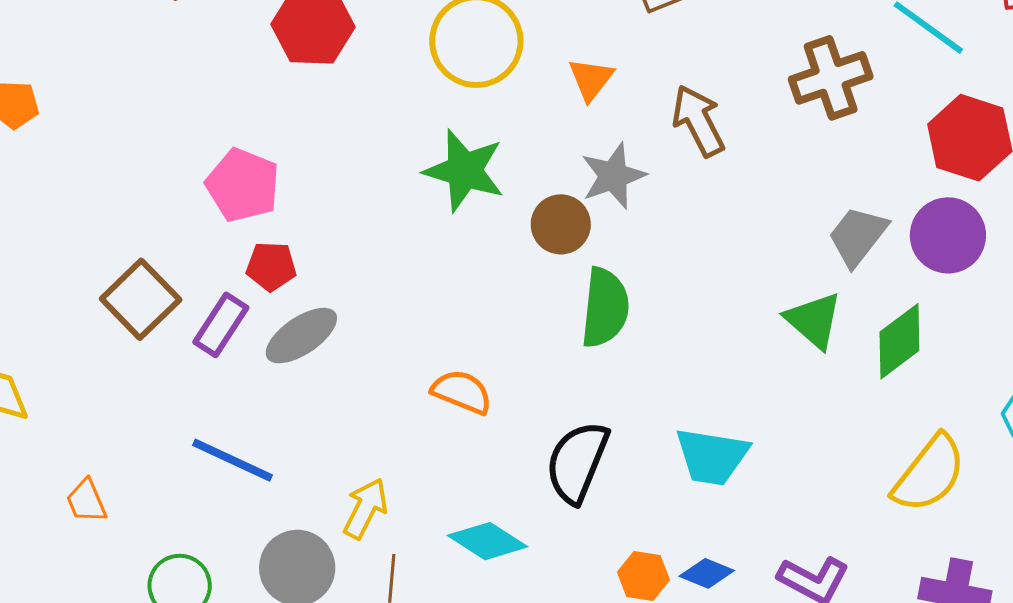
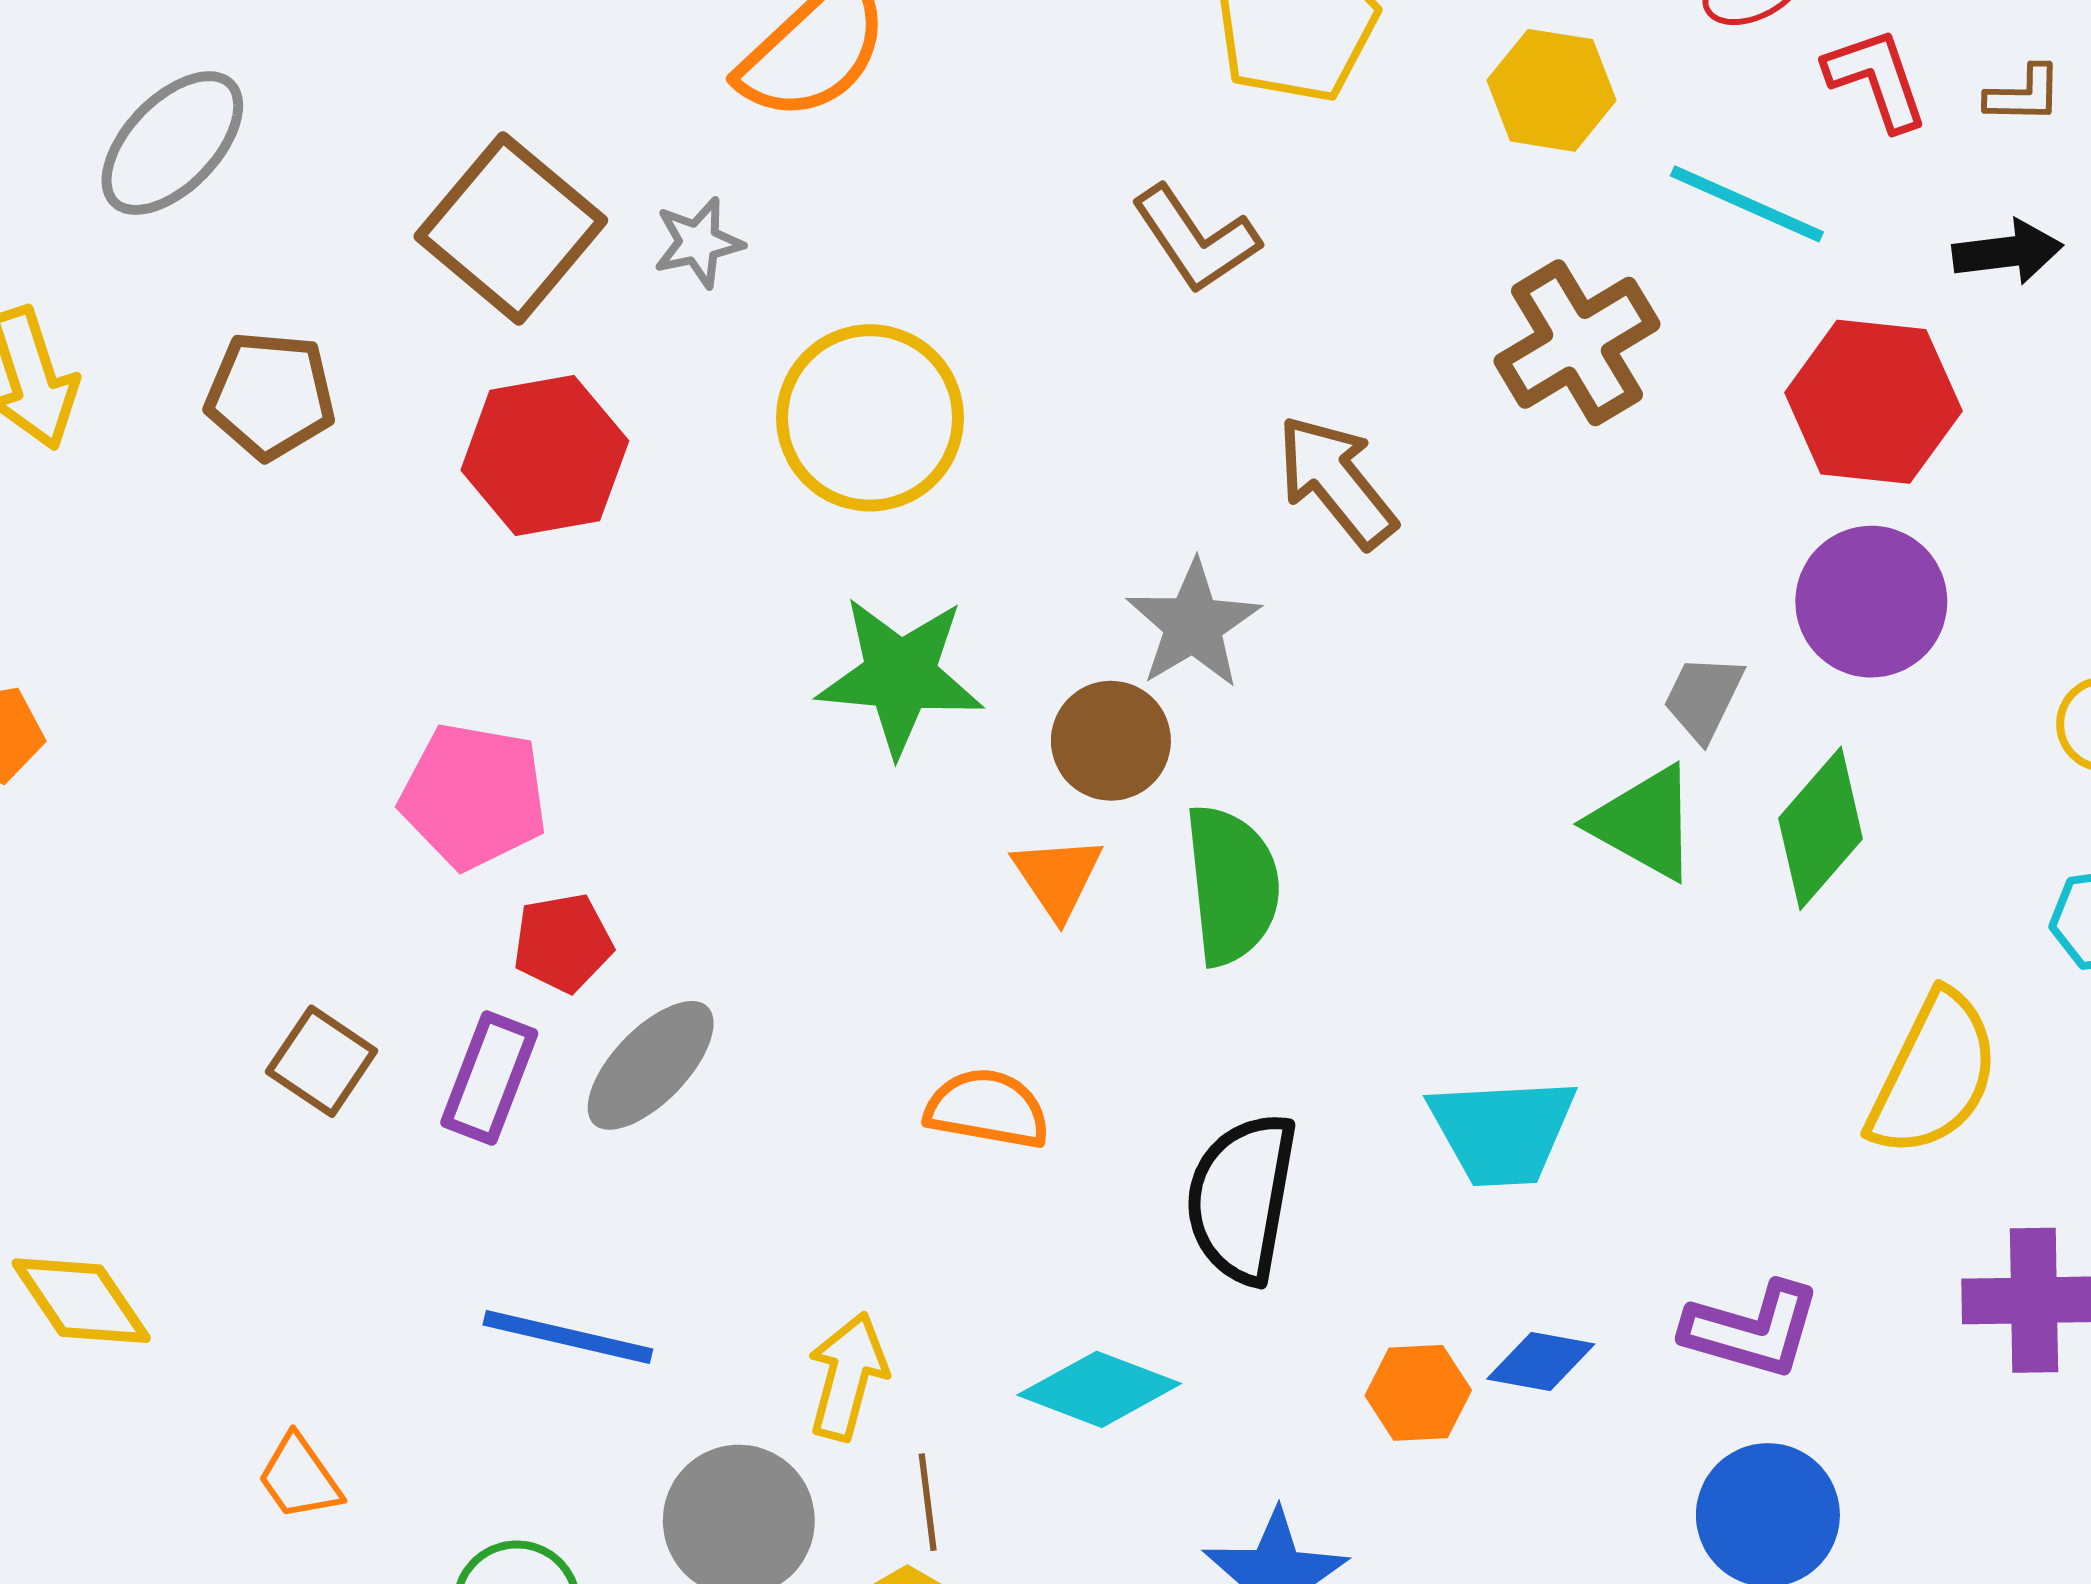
orange triangle: (591, 79) -> (1058, 877), moved
gray trapezoid: (858, 236) -> (1703, 698), moved, size x0.7
brown square: (141, 299) -> (322, 1061), size x0.7

